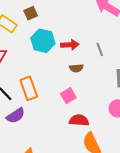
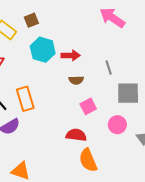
gray line: (100, 49) -> (109, 68), moved
pink square: (68, 96) -> (88, 106), moved

